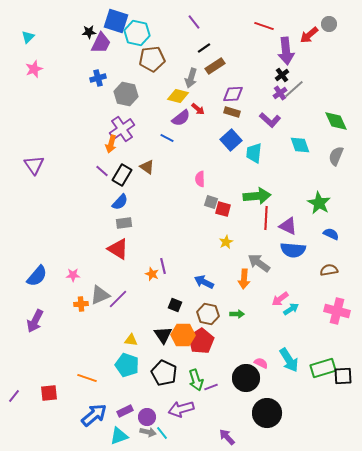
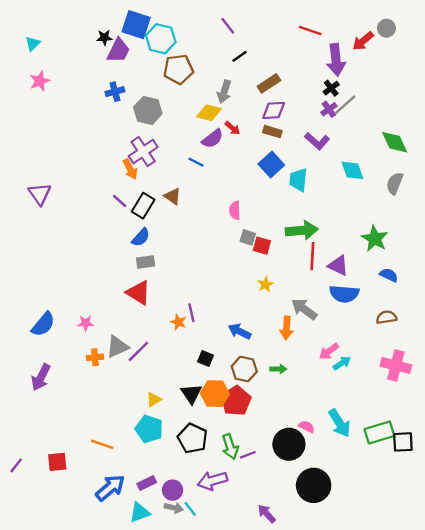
brown rectangle: (215, 66) -> (269, 83), moved
orange arrow: (111, 144) -> (130, 169), turned -42
yellow triangle: (131, 340) -> (154, 400), turned -40

